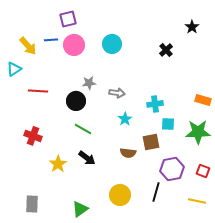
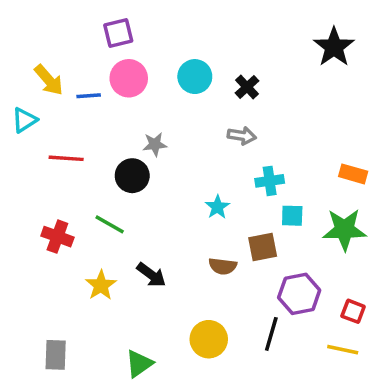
black star: (192, 27) -> (334, 47), size x1.6
blue line: (51, 40) -> (89, 96), moved
black cross: (166, 50) -> (247, 87), moved
gray arrow: (117, 93) -> (242, 136), moved
green line: (83, 129) -> (110, 224), moved
red square: (203, 171) -> (353, 311), moved

